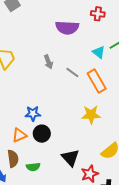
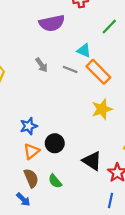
cyan triangle: (99, 52) -> (84, 51), moved
blue star: (33, 113) -> (29, 126), moved
green semicircle: (33, 167) -> (55, 181), turned 72

